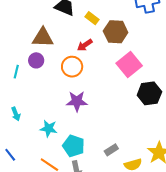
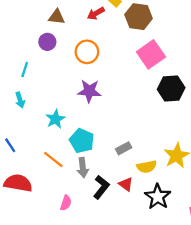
brown triangle: (43, 38) -> (57, 17), size x0.7
red arrow: (85, 45) -> (96, 13), moved
cyan line: (16, 72) -> (25, 70), moved
cyan star: (49, 129) -> (55, 119), turned 30

